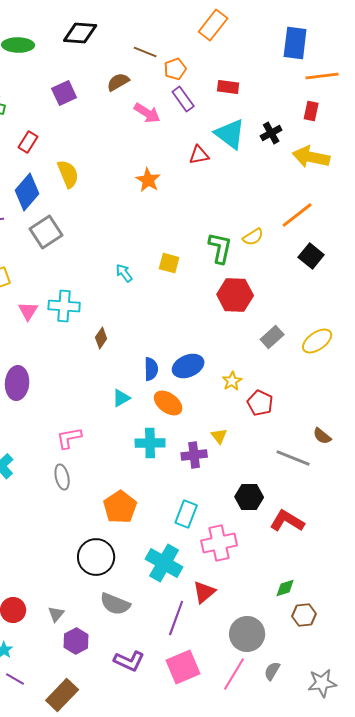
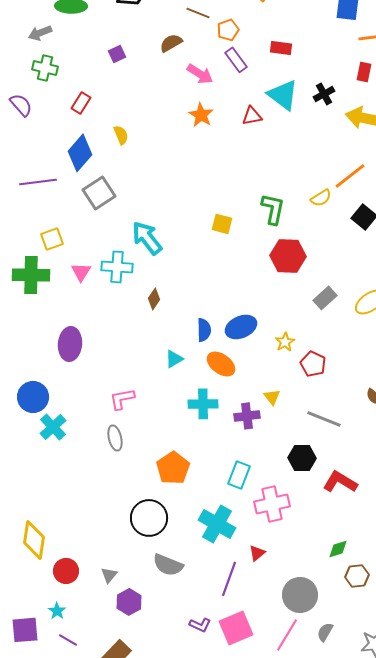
purple square: (64, 93) -> (117, 54), size x0.7
yellow semicircle: (68, 174) -> (121, 135), size x0.7
orange star: (148, 180) -> (201, 115), moved
yellow semicircle: (253, 237) -> (321, 198), moved
cyan arrow: (124, 273) -> (147, 238), moved, size x1.8
gray line: (293, 458) -> (324, 419), moved
red triangle: (204, 592) -> (257, 553), size x0.7
purple L-shape: (129, 661) -> (200, 625), moved, size x0.7

